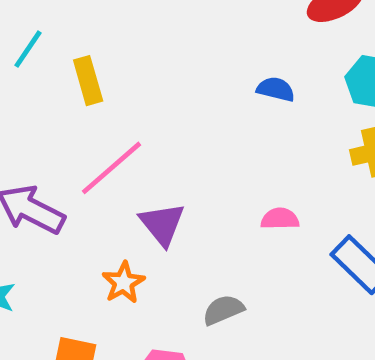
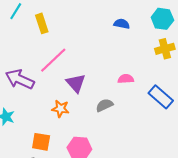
orange star: (123, 283) -> (60, 109), turned -30
gray semicircle: (223, 310) -> (104, 105), moved

